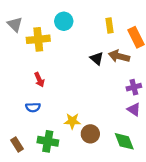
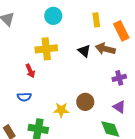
yellow cross: (38, 39) -> (46, 49), moved
purple triangle: (134, 109) -> (119, 107), moved
brown circle: (90, 134) -> (85, 102), moved

